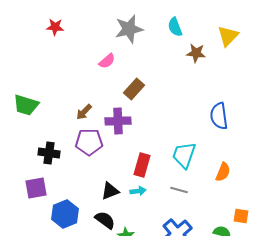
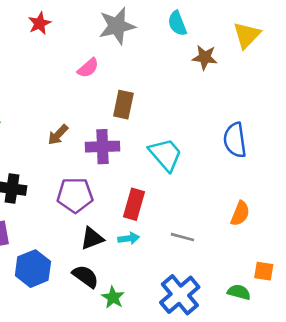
red star: (55, 27) -> (40, 23), moved, turned -30
brown rectangle: (134, 89) -> (123, 105), turned -30
purple pentagon: (89, 142) -> (75, 195), moved
cyan trapezoid: (184, 155) -> (165, 154), moved, turned 120

